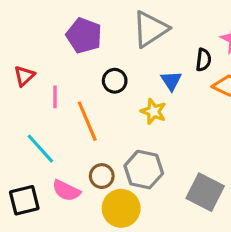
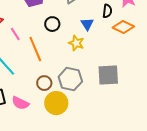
pink line: (55, 97) -> (15, 34), turned -32
pink semicircle: (66, 191) -> (20, 103), moved
gray square: (205, 192) -> (108, 75), moved, turned -30

